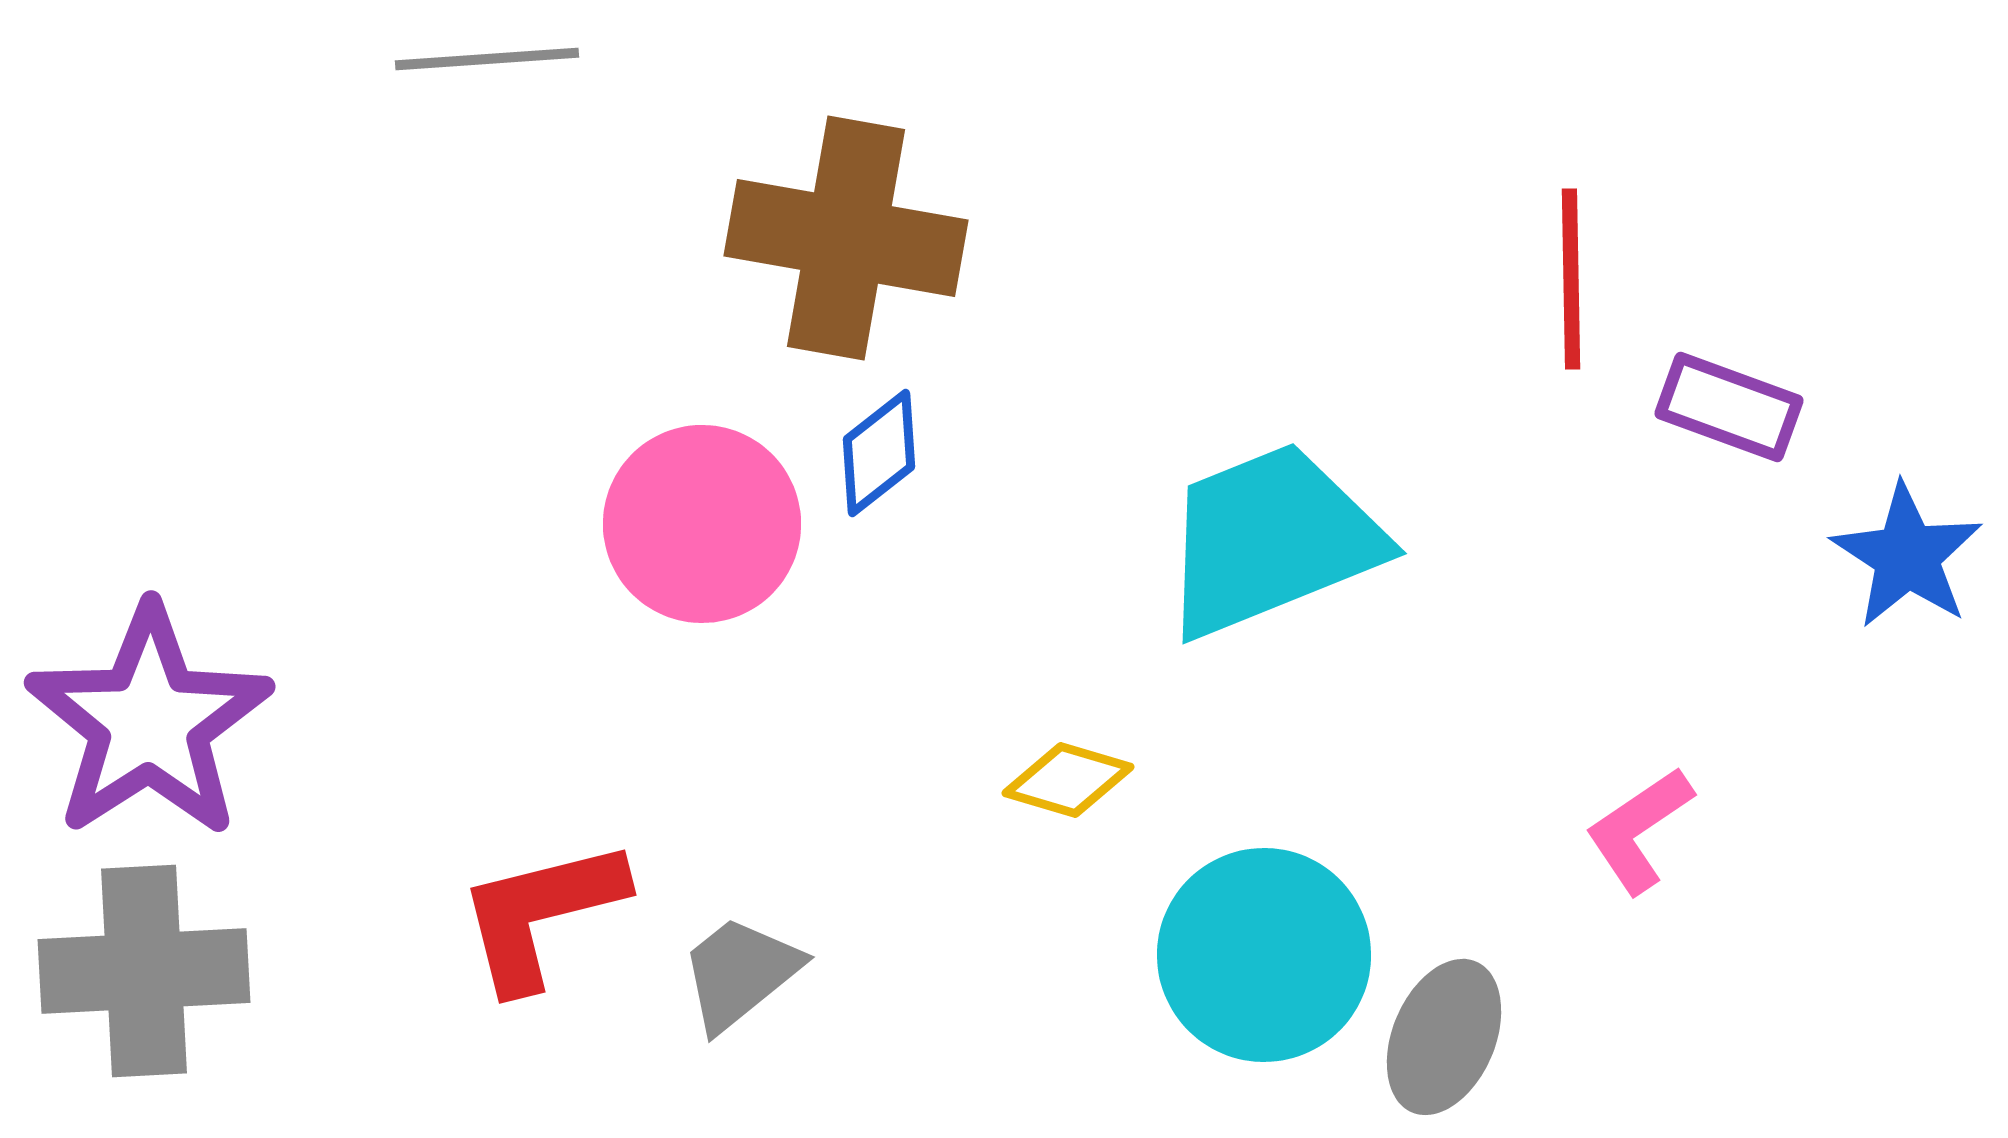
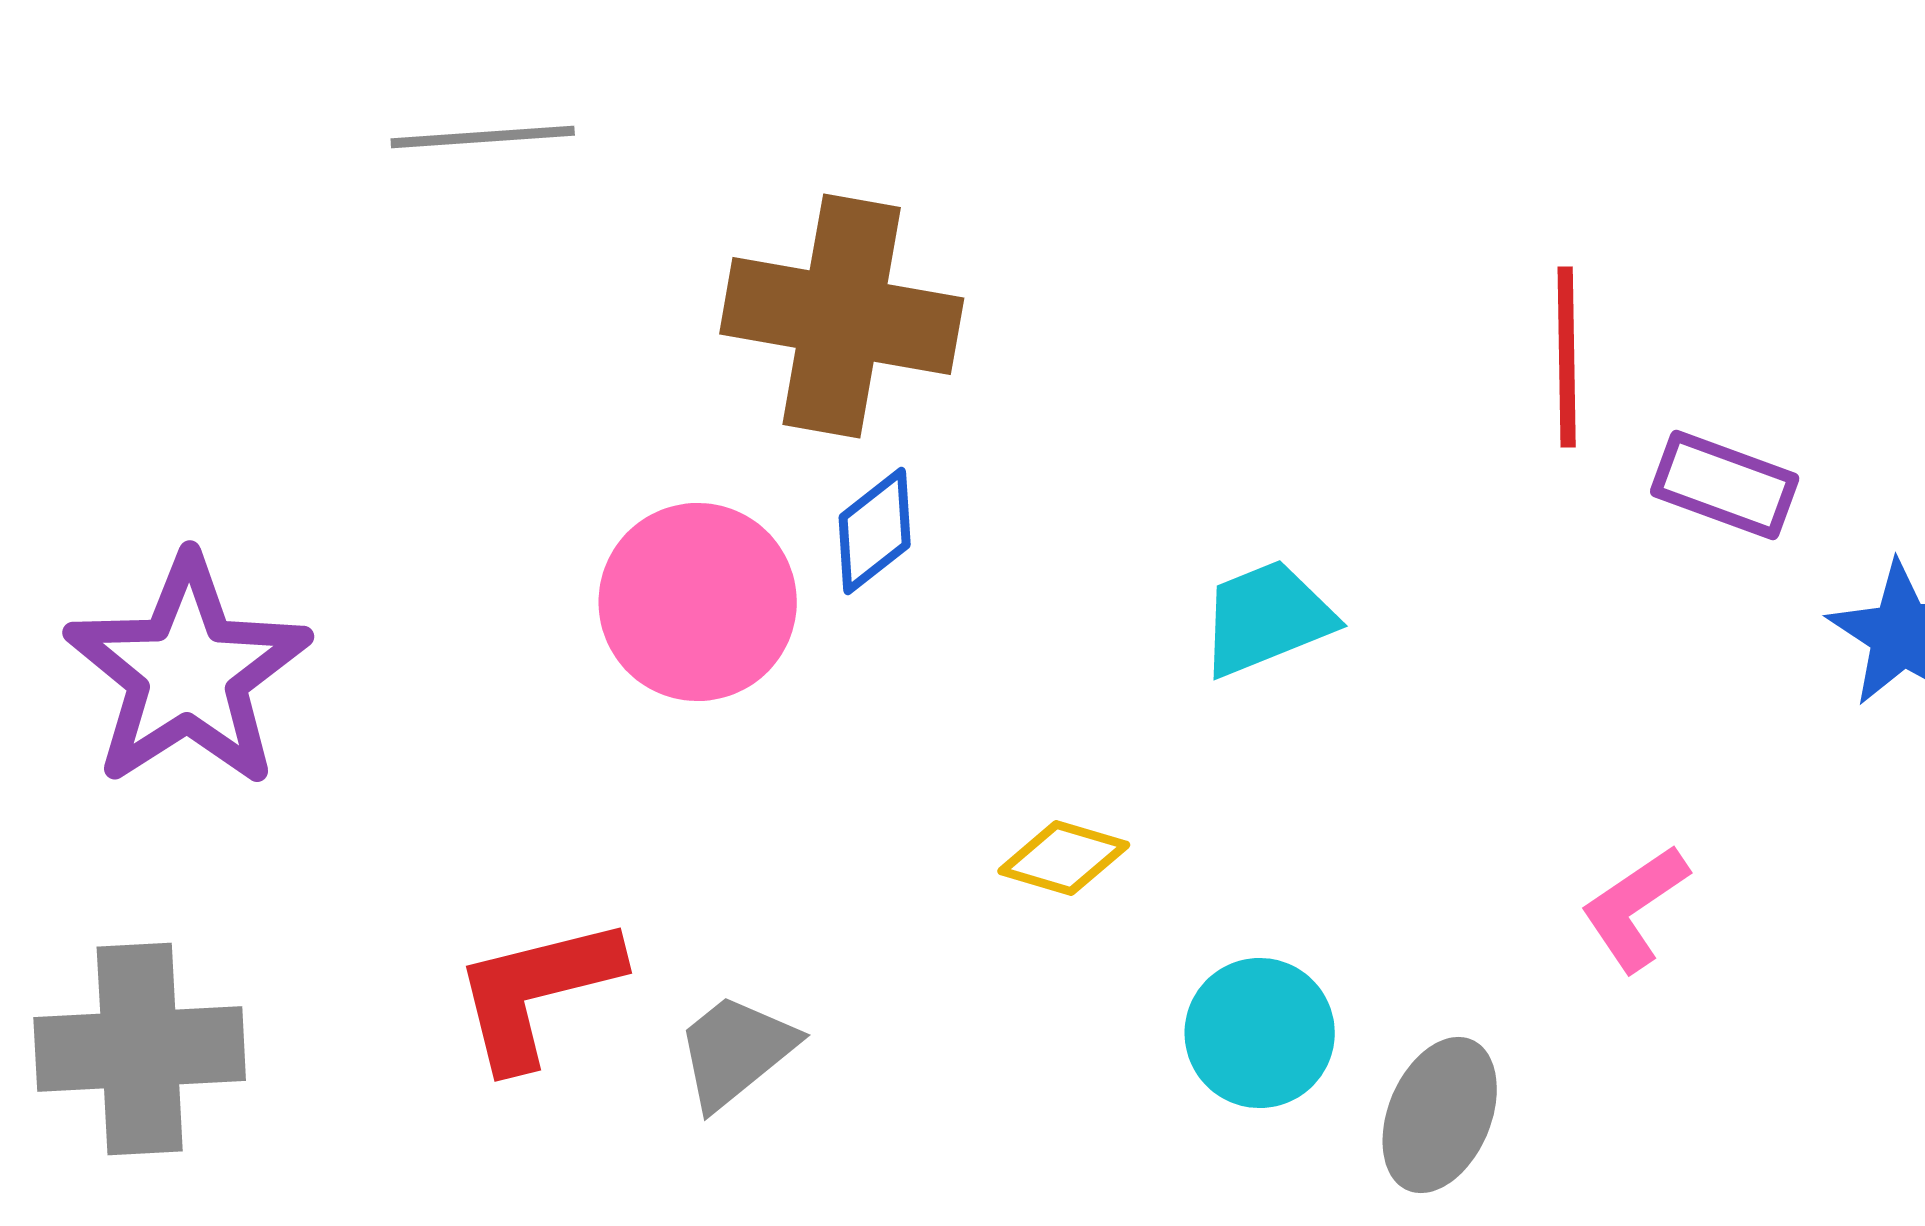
cyan trapezoid: (1271, 540) -> (1267, 618), size x0.6
purple star: (149, 722) -> (188, 672), moved
cyan circle: (1264, 955) -> (1260, 1033), size x0.7

